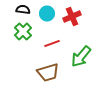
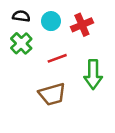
green arrow: (81, 56) -> (93, 74), turned -40

